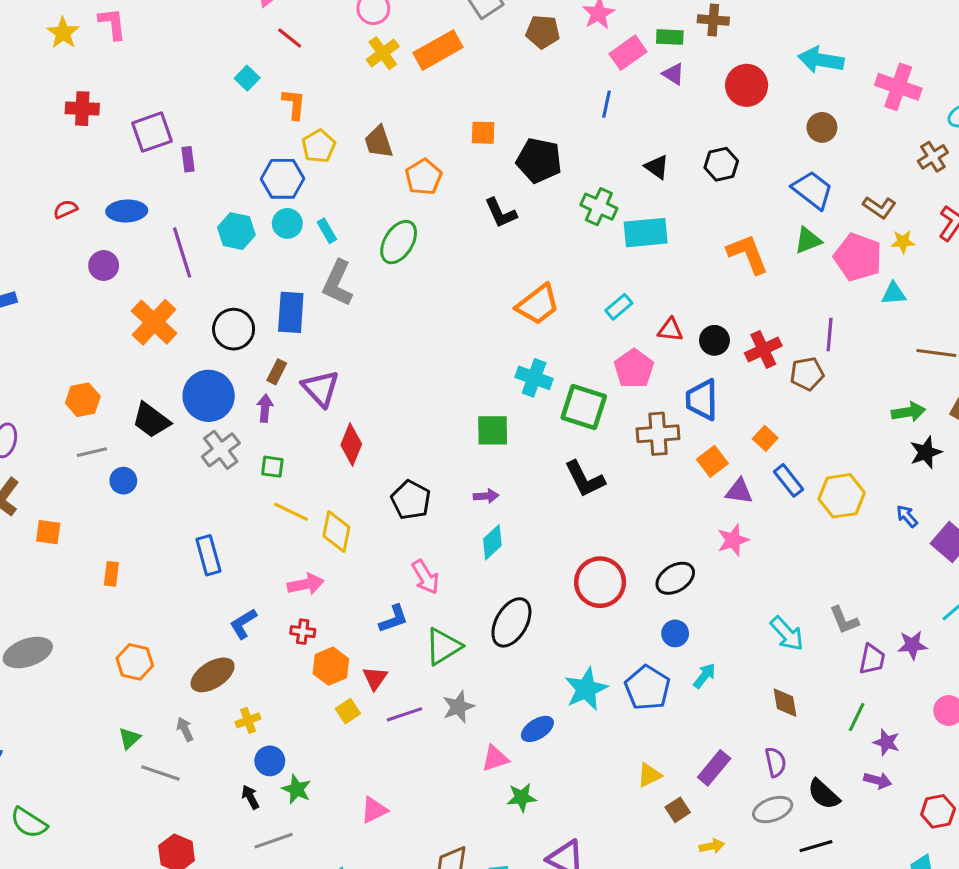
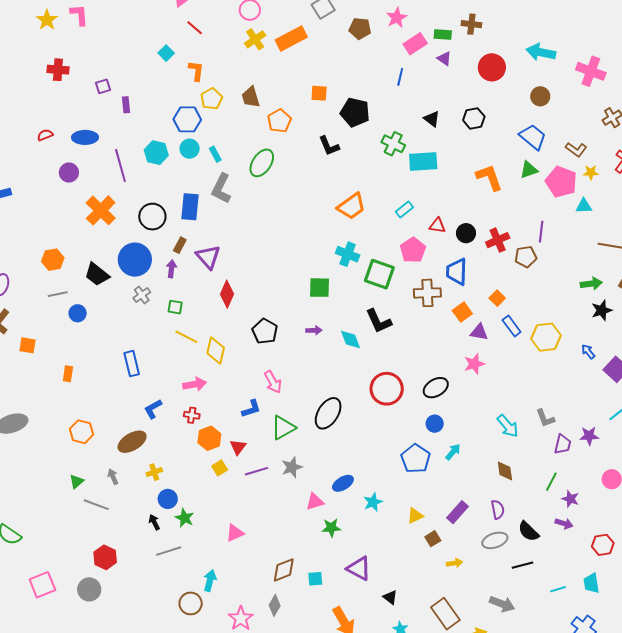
purple square: (152, 132) -> (103, 86), size x0.6
gray cross: (221, 450) -> (142, 295), size x0.7
cyan diamond: (492, 542) -> (350, 339), moved, turned -70
cyan star: (586, 689) -> (373, 502), moved, size x0.7

